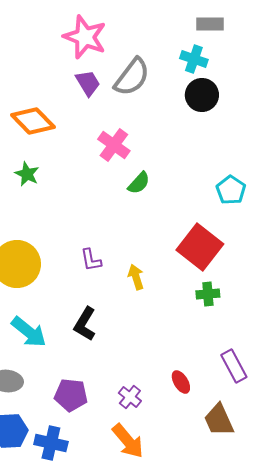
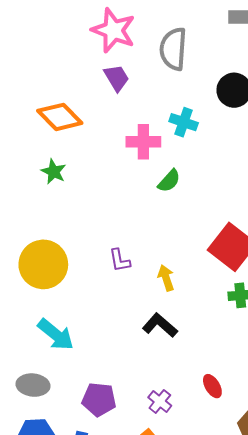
cyan cross: (194, 59) -> (184, 122), moved
gray semicircle: (132, 77) -> (173, 49), moved, turned 147
pink cross: (114, 145) -> (143, 142), turned -36
black L-shape: (85, 324) -> (160, 325), moved, turned 100

